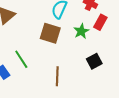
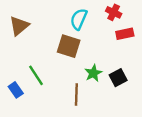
red rectangle: (100, 22) -> (125, 34), turned 49
green star: (81, 31) -> (93, 73), moved

